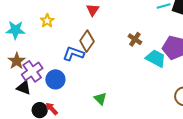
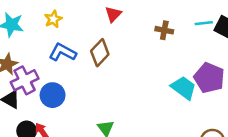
brown cross: (135, 39) -> (164, 30), moved, turned -32
blue L-shape: (73, 54) -> (62, 52), moved

